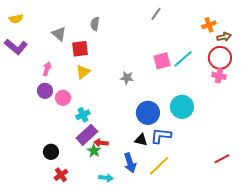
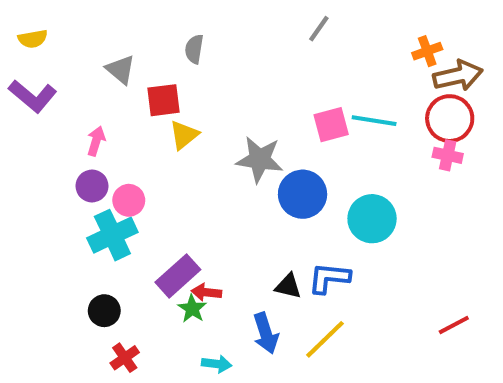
brown arrow: (224, 37) -> (458, 76), size x1.6
cyan line: (183, 59) -> (374, 121), turned 50
yellow triangle: (83, 72) -> (184, 135), moved
gray star: (127, 78) -> (260, 159), size x1.6
blue circle: (148, 113) -> (303, 194), moved
cyan cross: (83, 115) -> (112, 235), moved, size x1.6

